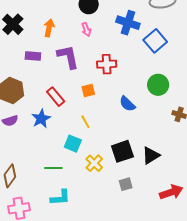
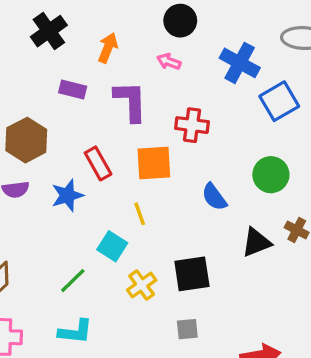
pink arrow: (86, 29) -> (169, 62), turned 120
orange square: (88, 90) -> (154, 163), size x1.6
black triangle: (151, 155) -> (256, 242), moved
green line: (53, 168) -> (73, 281), turned -54

